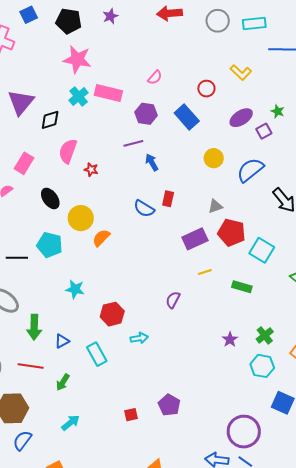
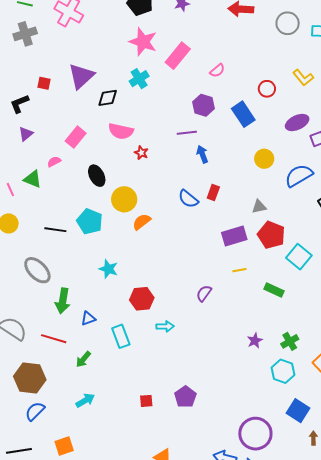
pink rectangle: (108, 93) -> (178, 56), moved, turned -72
pink semicircle: (68, 151) -> (121, 131), turned -105

